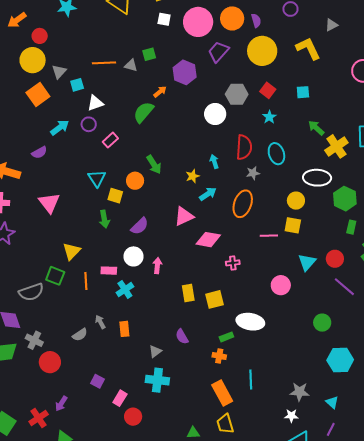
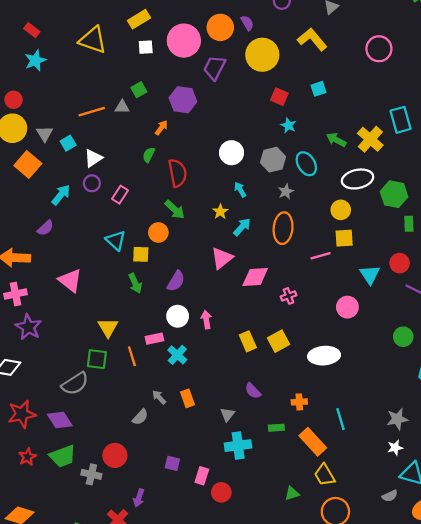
gray hexagon: (237, 94) -> (273, 160), moved
green semicircle: (143, 112) -> (149, 155), size x0.6
white circle: (215, 114) -> (232, 153), moved
green arrow: (316, 128) -> (336, 140), moved
red semicircle: (244, 147) -> (177, 173), moved
green rectangle: (226, 337) -> (276, 428), moved, turned 32
gray cross: (34, 340) -> (91, 474), moved

